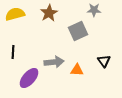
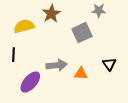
yellow semicircle: (15, 14) -> (24, 26), moved

